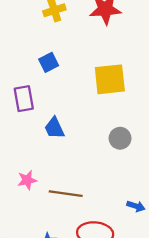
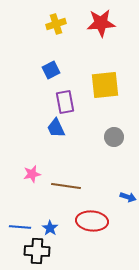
purple rectangle: (24, 99) -> (65, 102), moved

